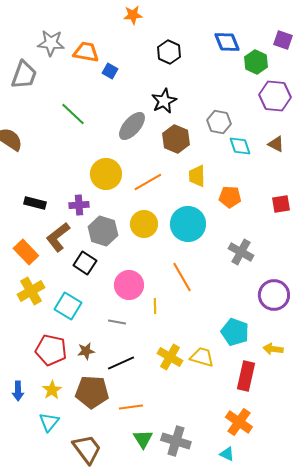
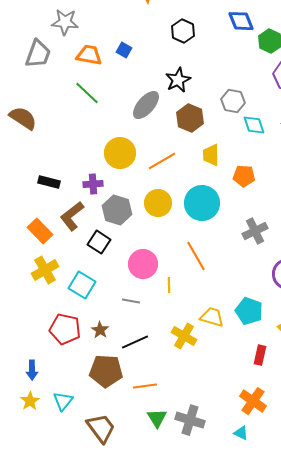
orange trapezoid: (86, 52) -> (89, 55), moved
gray cross: (241, 252) -> (255, 231), turned 35
brown star: (86, 351) -> (100, 330), turned -30
yellow trapezoid: (202, 357) -> (212, 317), moved
red rectangle: (246, 376) -> (260, 355), size x0.7
yellow star: (52, 390) -> (30, 401), moved

